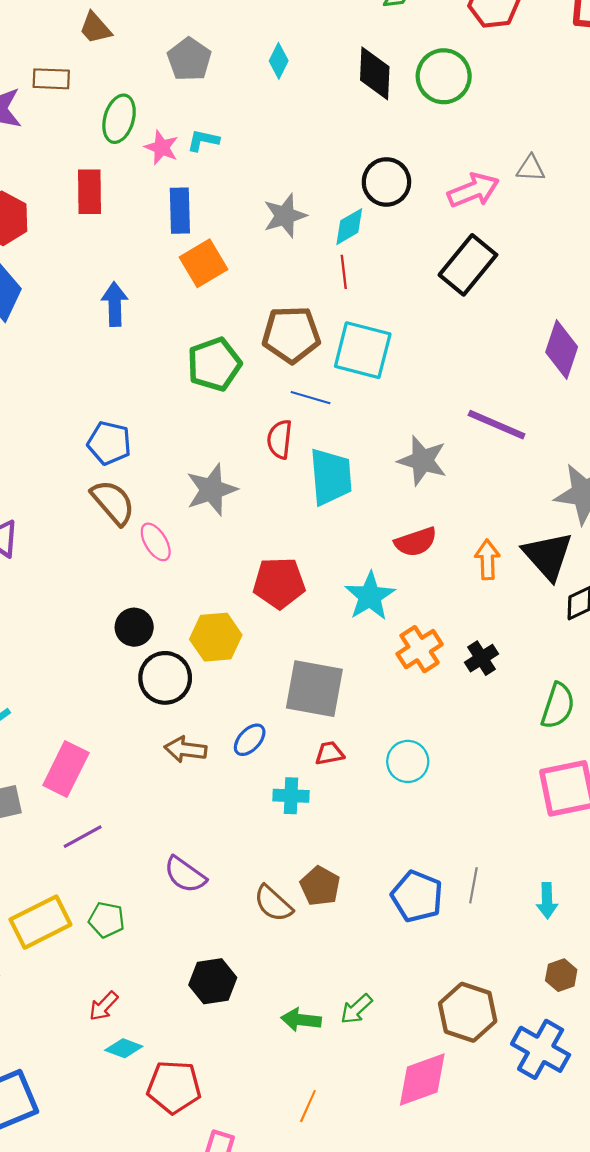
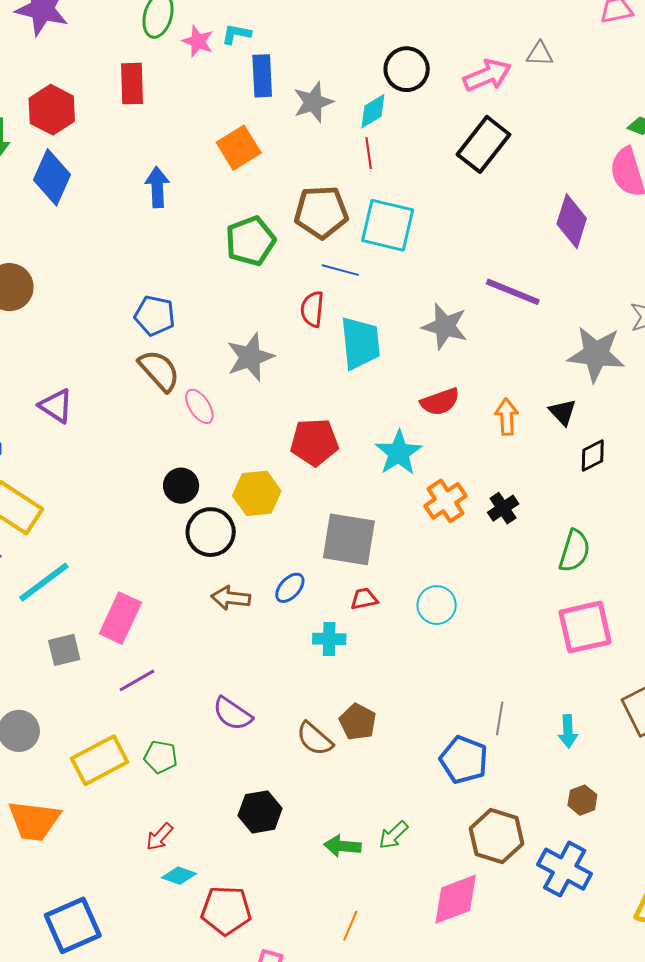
blue rectangle: (180, 211) -> (262, 76), moved
black triangle: (548, 556) -> (563, 412), size x0.6
blue pentagon: (417, 896) -> (464, 760), moved

